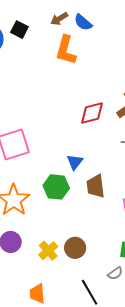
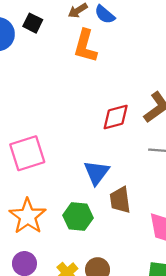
blue triangle: (75, 162) -> (97, 173), size x1.4
green hexagon: (56, 187) -> (78, 217), moved

